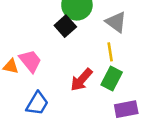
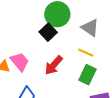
yellow line: (110, 52) -> (86, 53), turned -56
red arrow: (81, 80) -> (54, 65), moved

